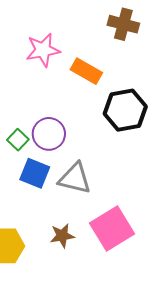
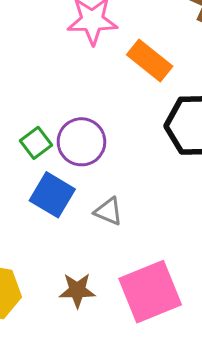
gray triangle: (75, 178) -> (109, 211), size x0.6

